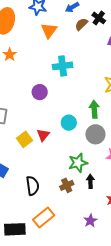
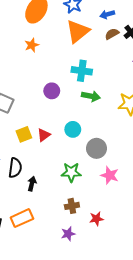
orange triangle: (49, 30) -> (78, 31), size x1.4
green arrow: (94, 109) -> (91, 96), moved, turned 90
black arrow: (90, 181) -> (32, 184), moved
brown cross: (67, 185) -> (72, 206), moved
black semicircle: (33, 186) -> (15, 168), moved

